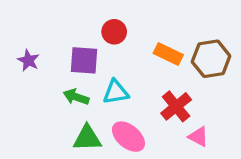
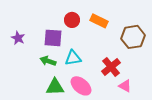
orange rectangle: (168, 54) -> (99, 21), moved

